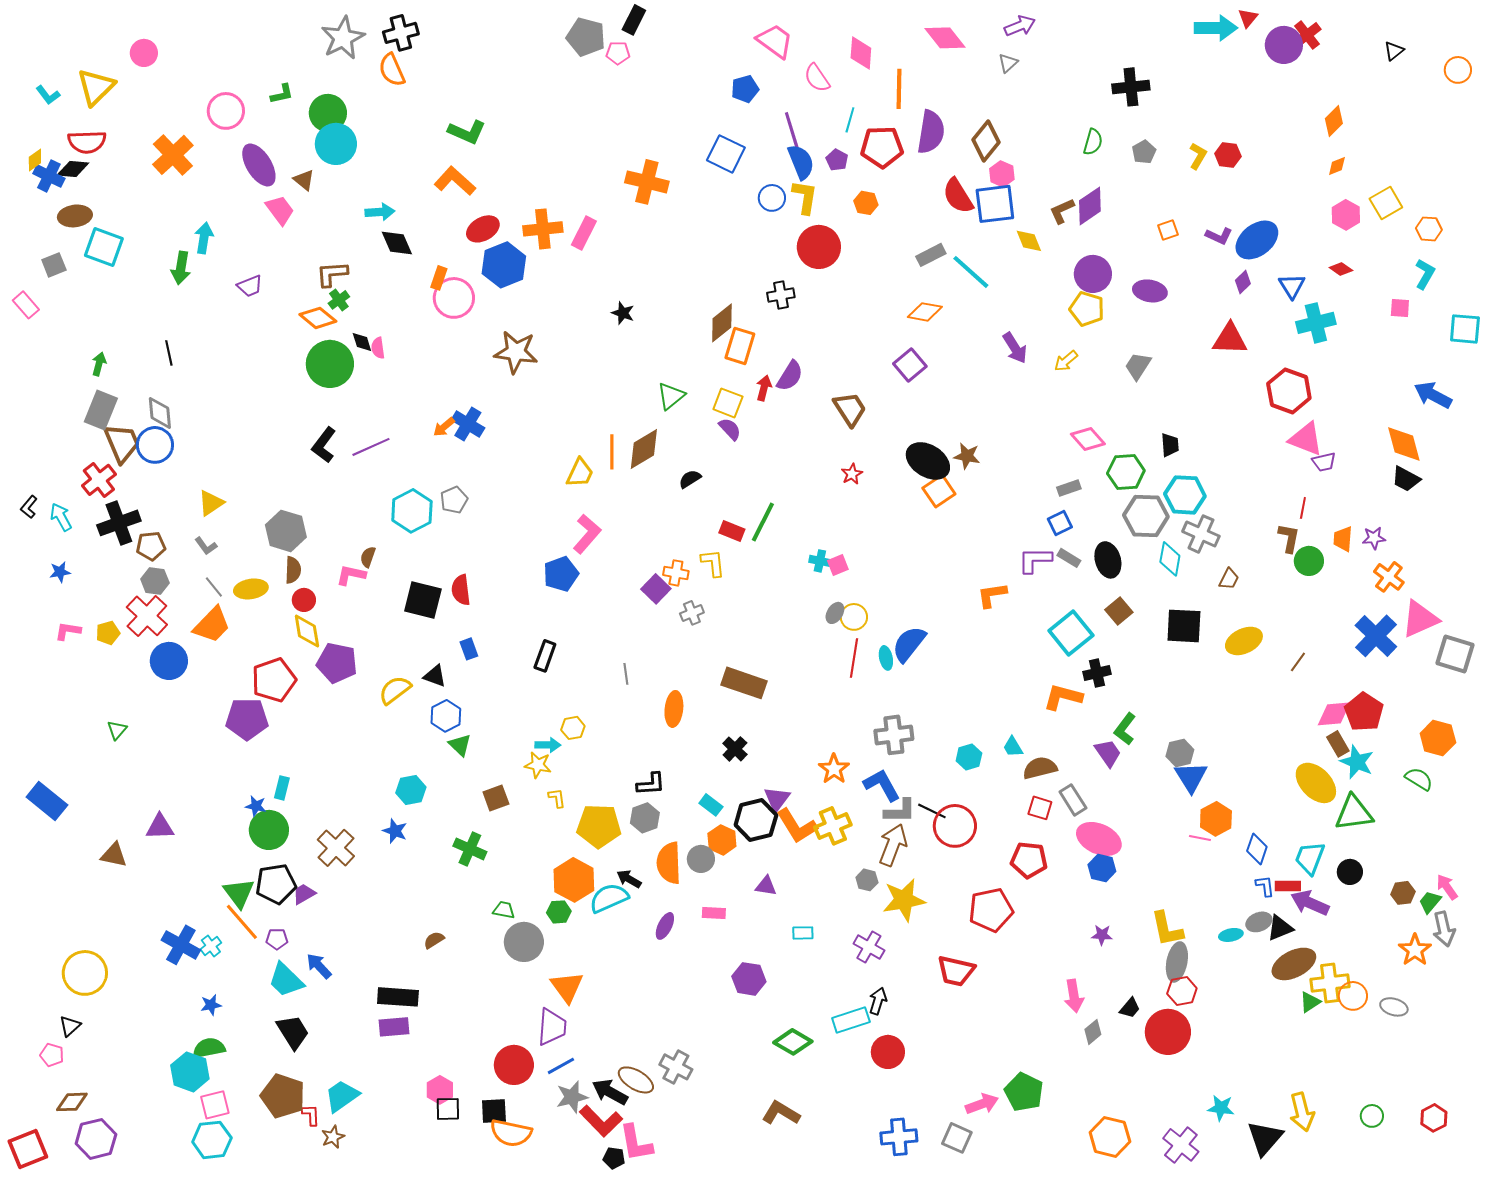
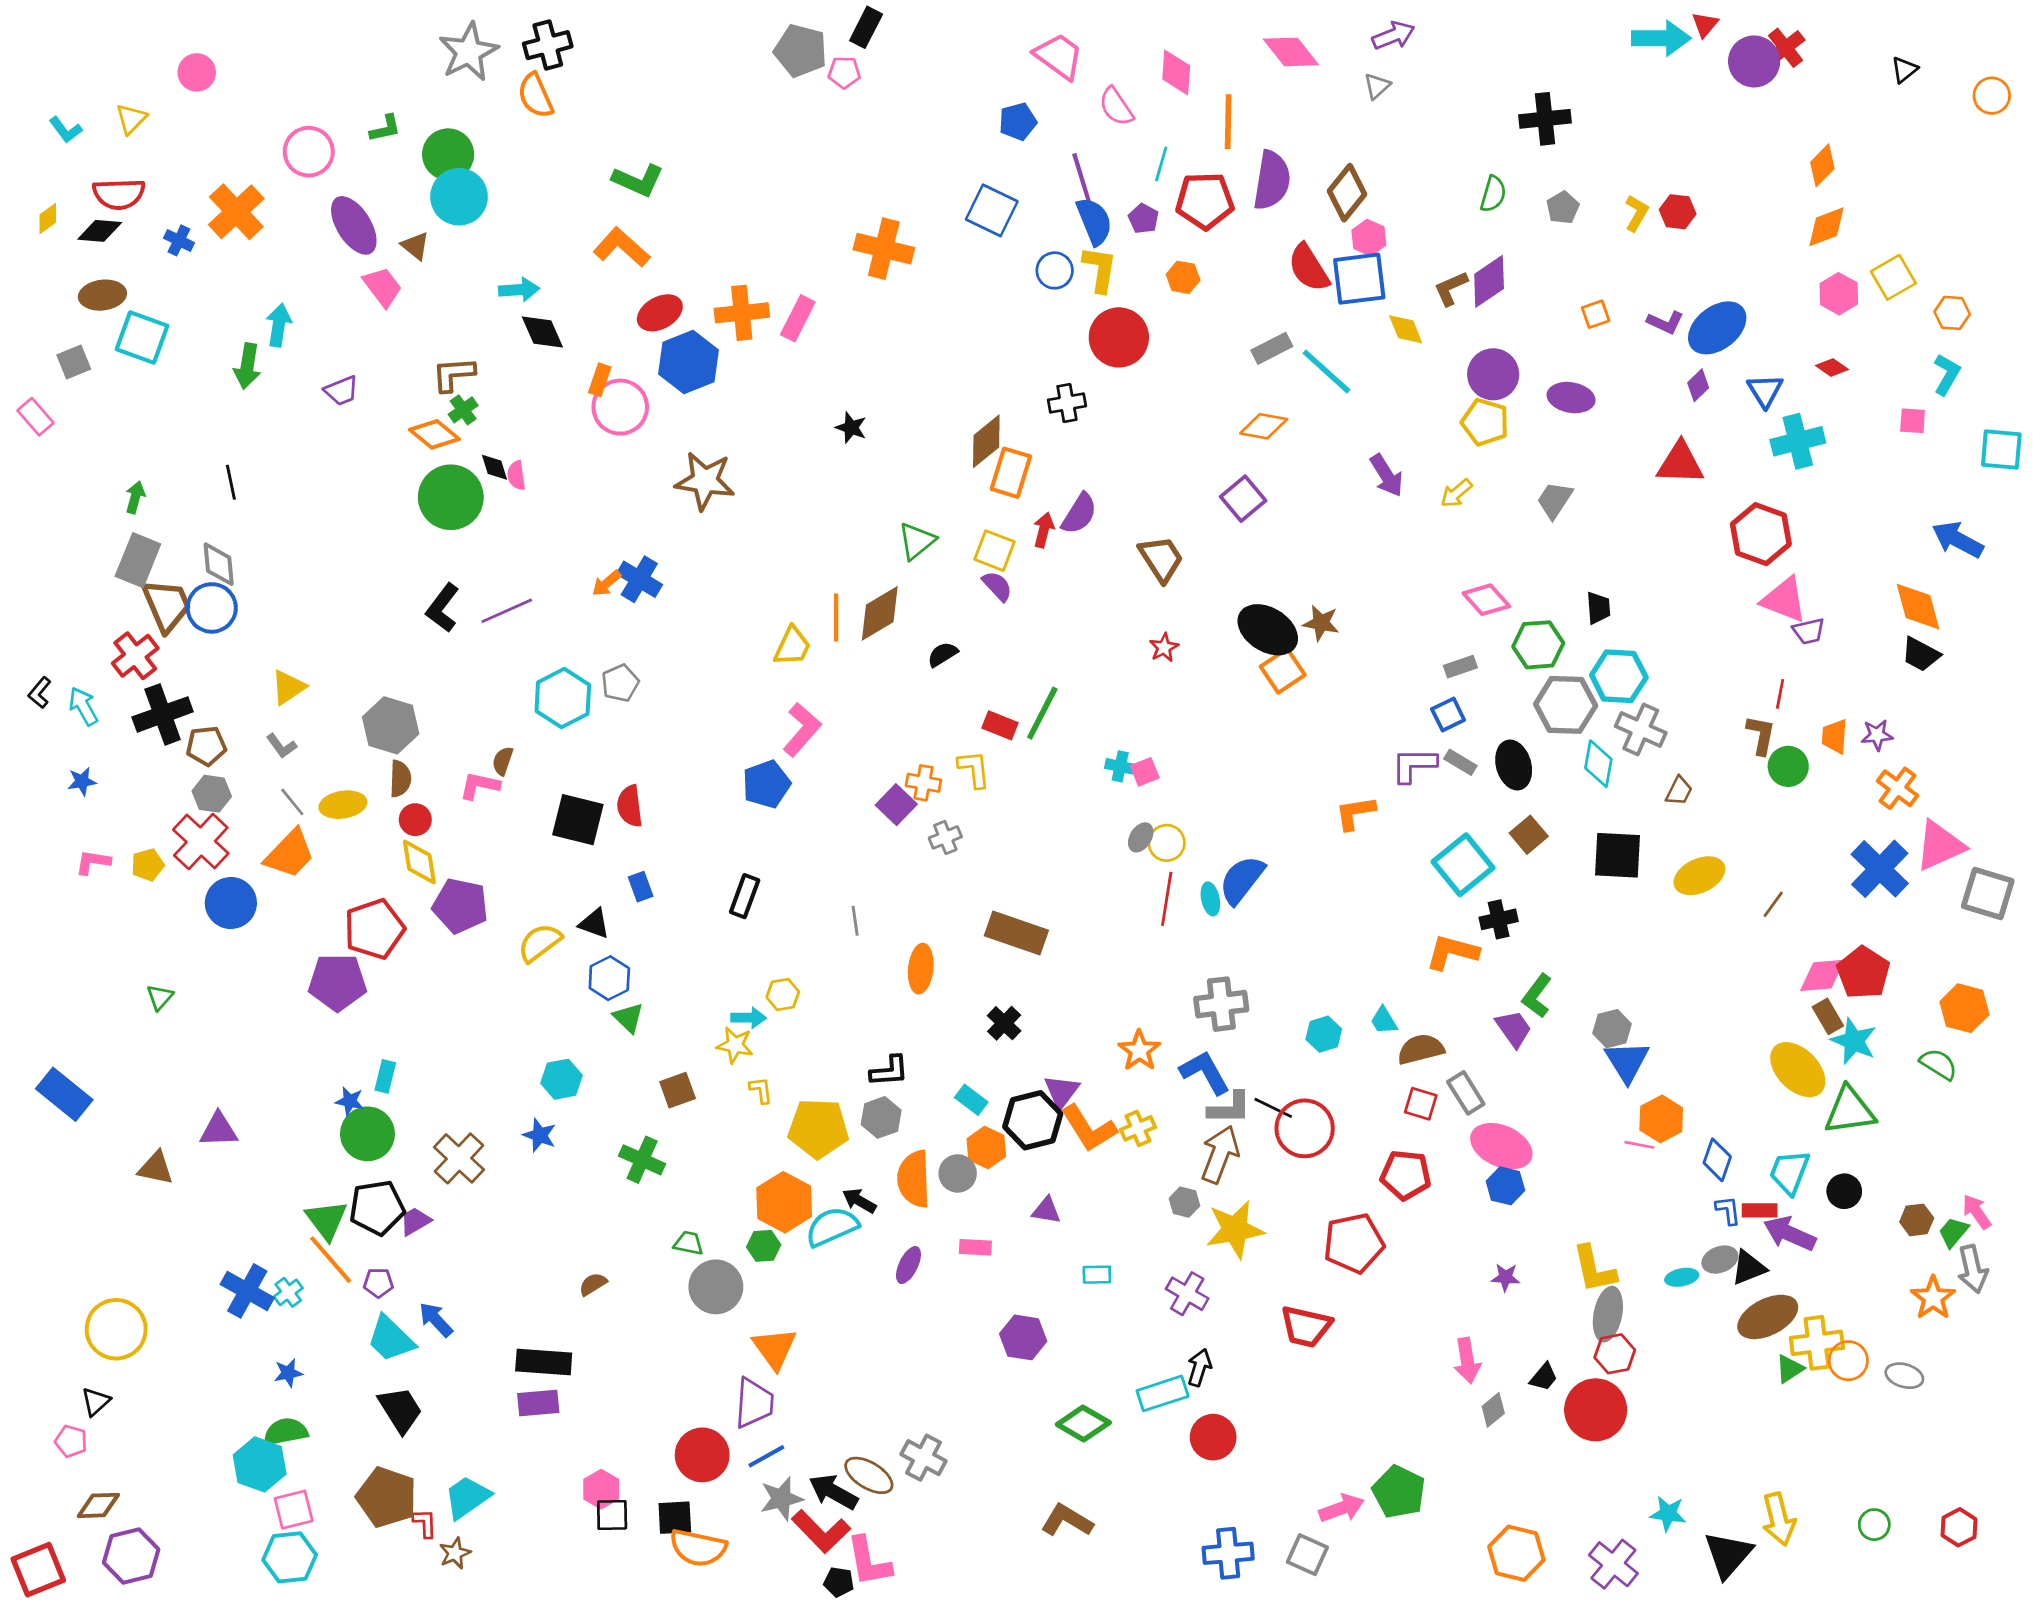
yellow triangle: (96, 87) -> (131, 119), size x0.6
orange diamond: (1337, 166) -> (1826, 227), size x1.6
blue cross: (49, 176) -> (179, 240), moved, size x0.7
yellow cross: (833, 826) -> (1138, 1128), size x0.7

